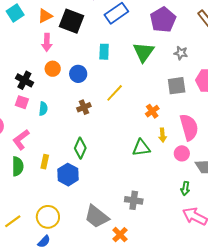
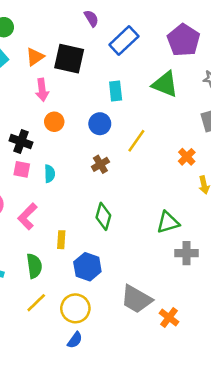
green triangle: (144, 52) -> (165, 84), turned -35
blue circle: (78, 74) -> (100, 124), moved
green triangle: (141, 148) -> (168, 222), moved
green semicircle: (18, 166) -> (34, 266), moved
blue hexagon: (68, 175) -> (87, 267), moved
gray cross: (134, 200) -> (187, 253), moved
yellow line: (13, 221) -> (36, 303), moved

